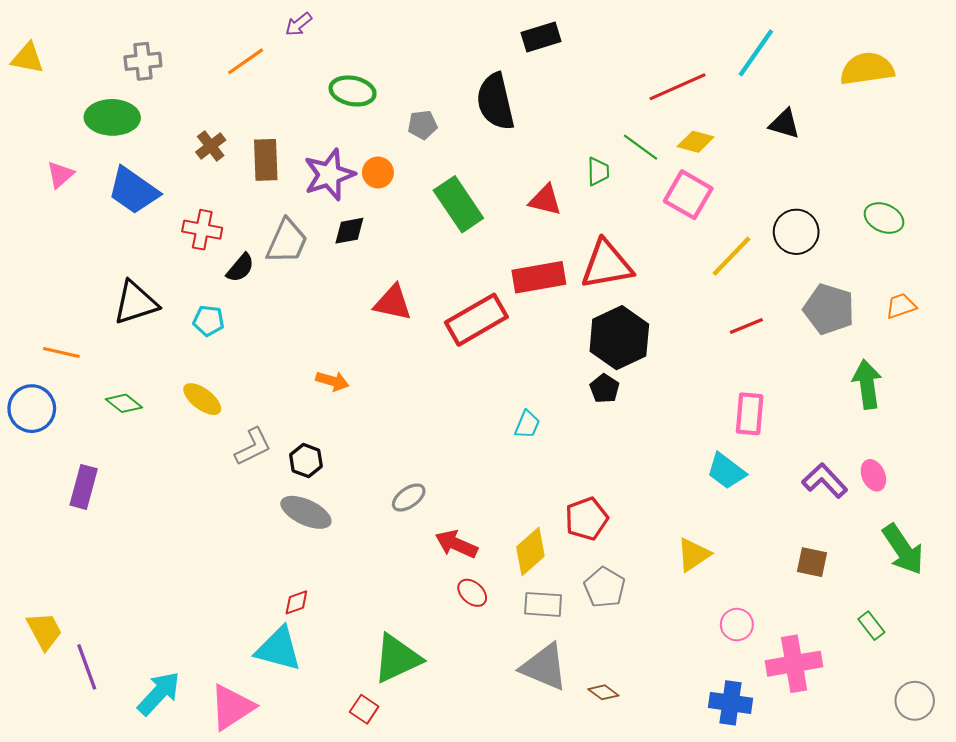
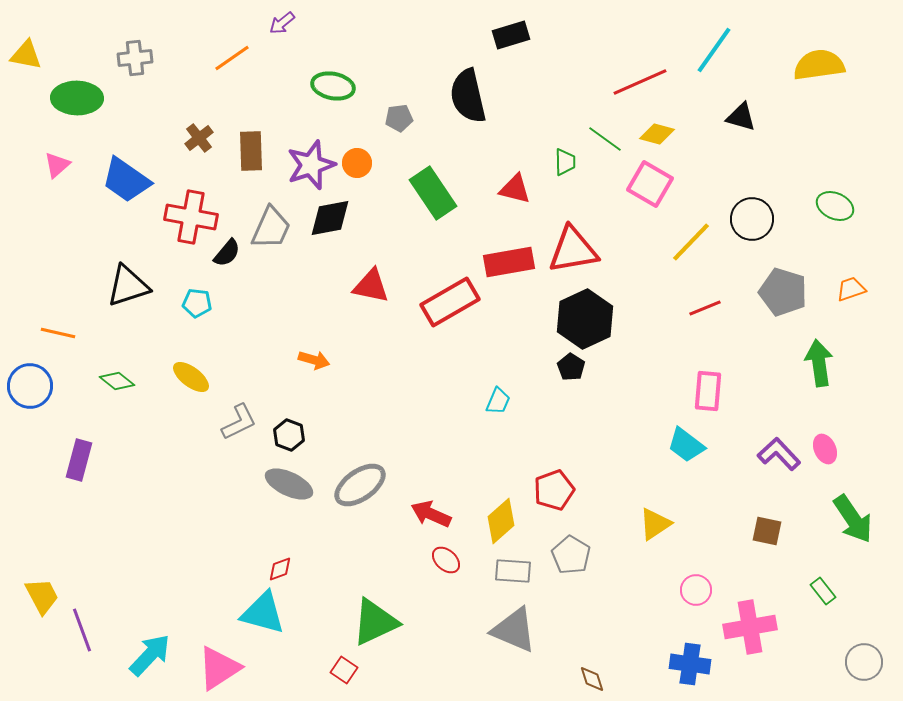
green ellipse: (112, 117) -> (77, 98), moved
red cross: (202, 230) -> (191, 217), size x1.4
black diamond: (349, 231) -> (330, 218), size x1.4
gray ellipse: (409, 498) -> (360, 485), moved, size x1.6
brown diamond: (603, 692) -> (592, 679), moved, turned 36

